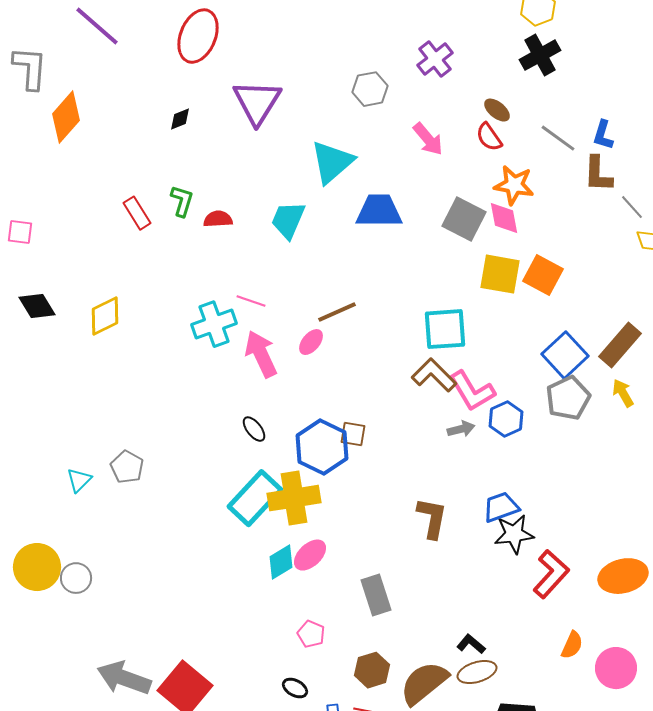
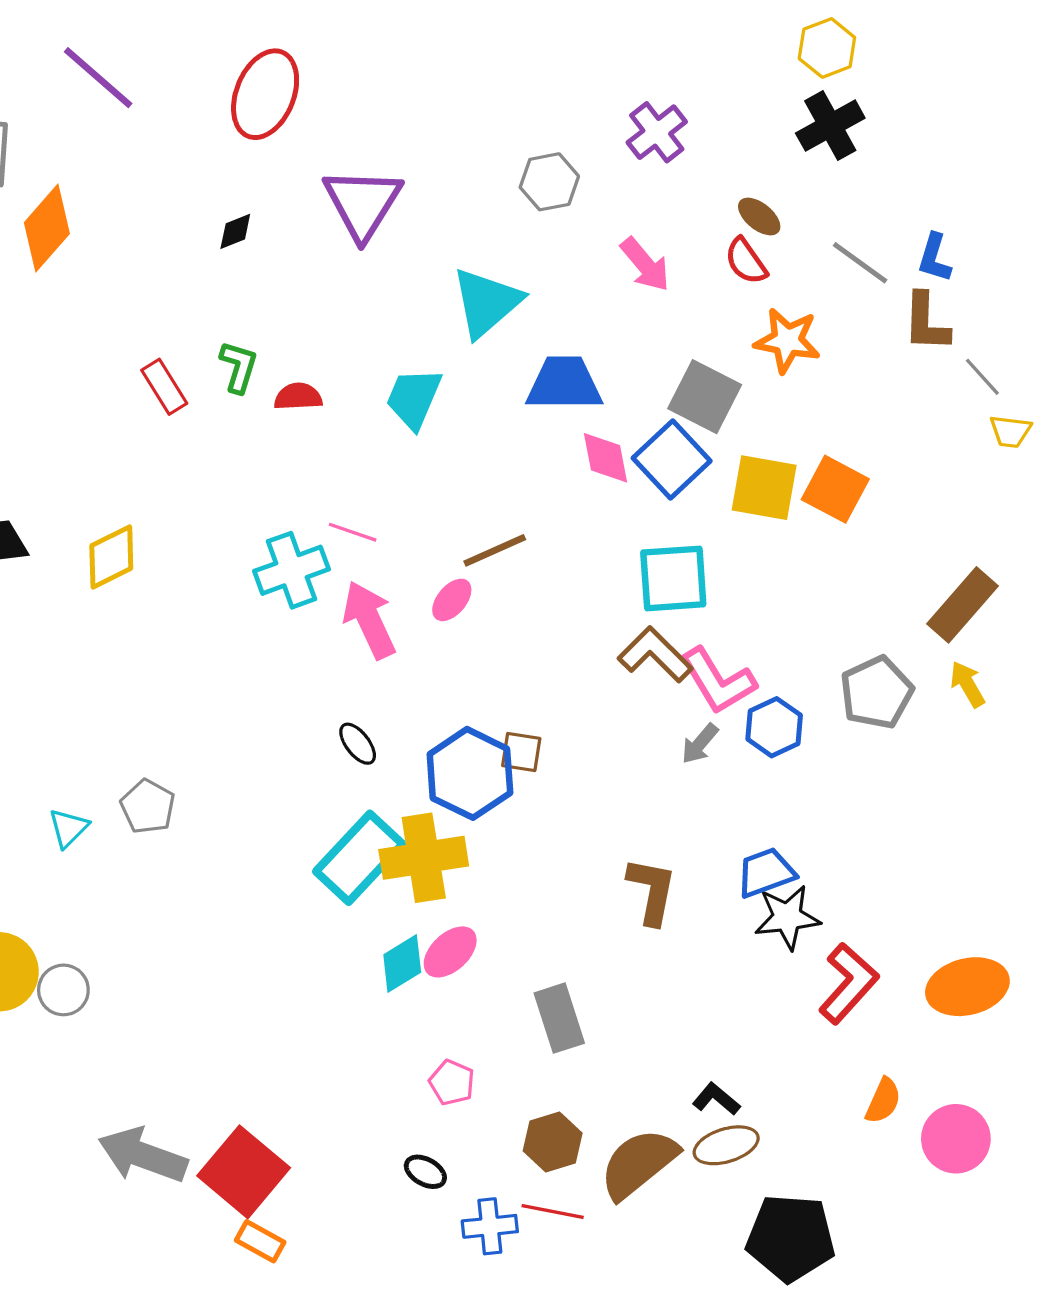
pink diamond: (504, 218) -> (606, 458), moved
blue square: (565, 355) -> (672, 459), moved
gray arrow: (461, 429) -> (700, 744), turned 144

